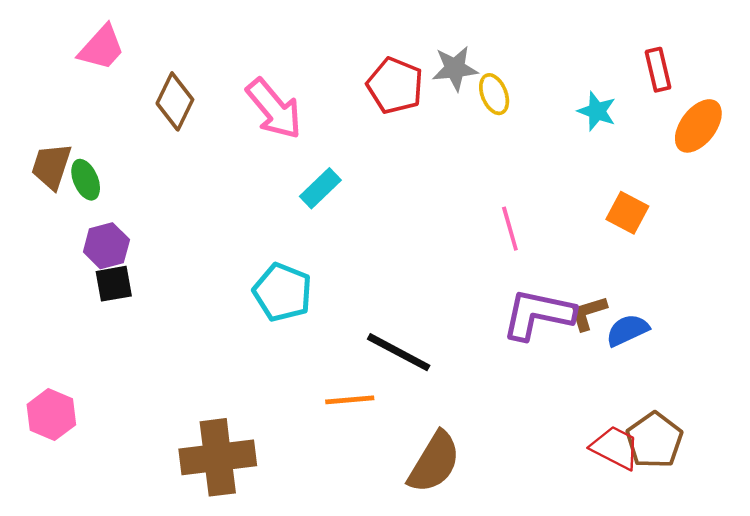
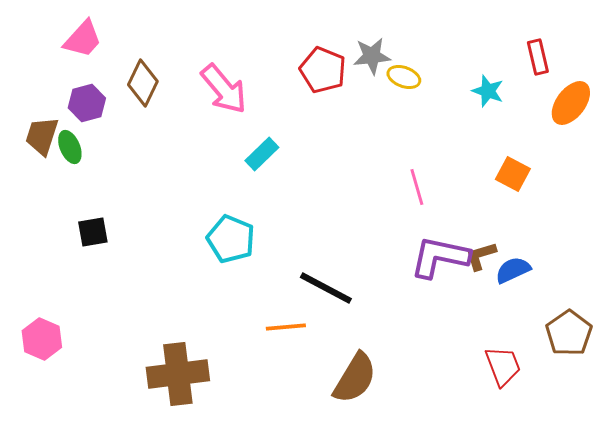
yellow ellipse: (494, 94) -> (404, 77), turned -48
purple hexagon: (106, 246) -> (87, 103), moved
brown pentagon: (654, 440) -> (569, 333), moved
red trapezoid: (615, 448) -> (503, 366), turned 42

